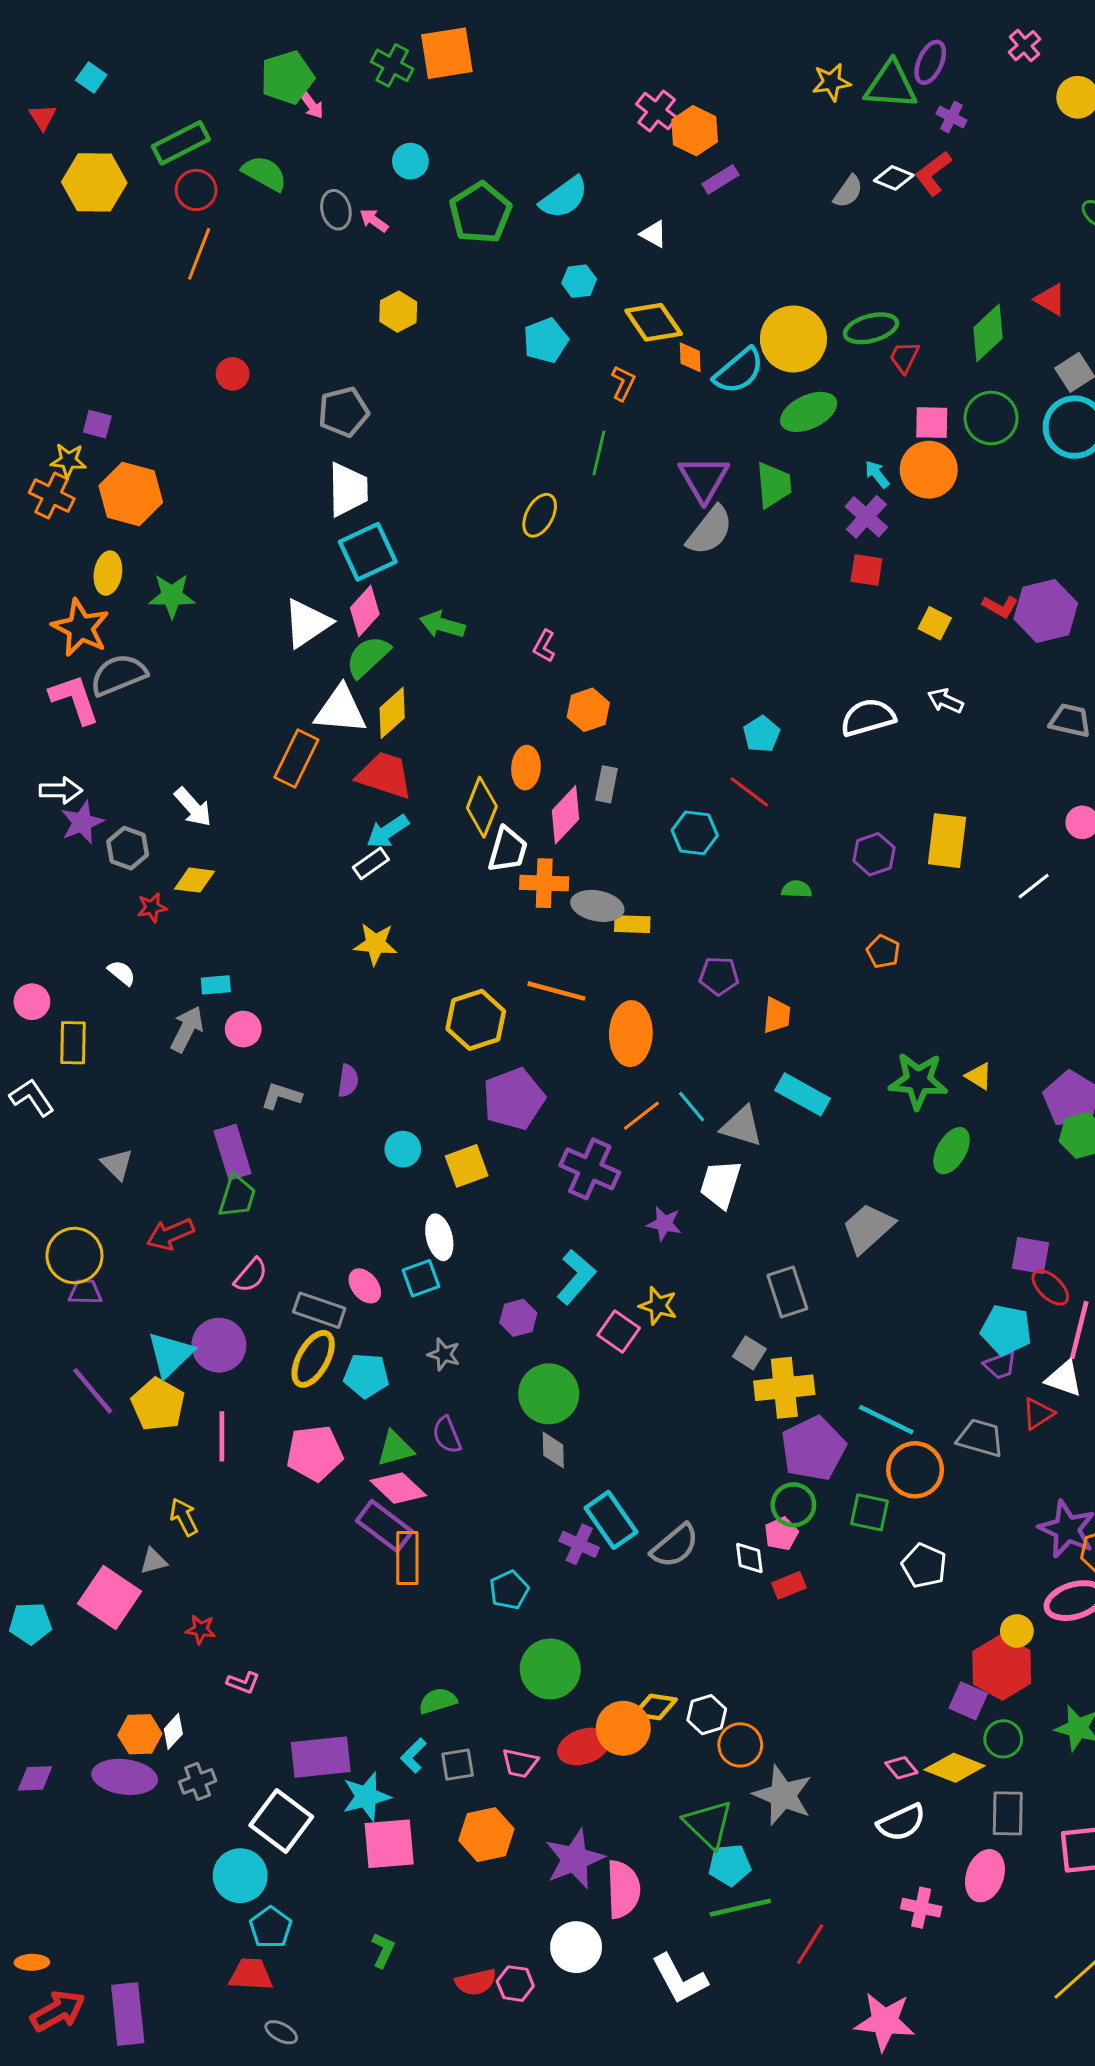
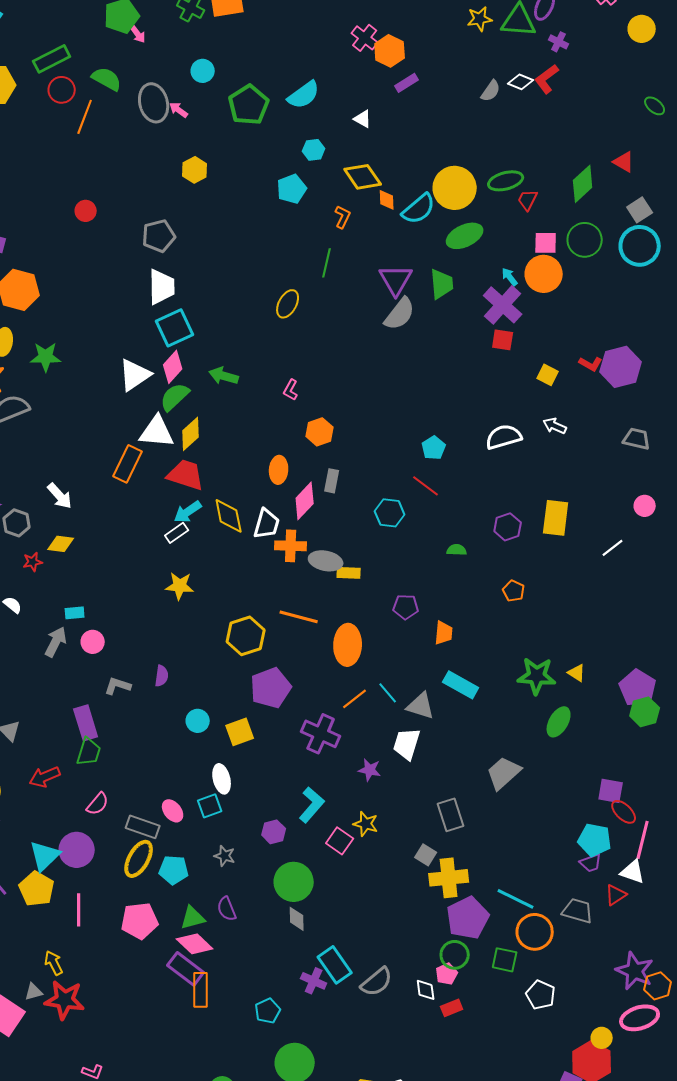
gray ellipse: (336, 210) -> (154, 103), size x1.5
orange line: (199, 254) -> (85, 117), moved
purple cross: (866, 517) -> (503, 305), size x1.4
yellow diamond: (482, 807) -> (229, 516), moved, turned -33
red star: (201, 1629) -> (65, 1000), moved, size x2.0

